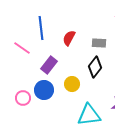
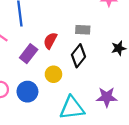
red semicircle: (69, 38) -> (50, 41), moved
blue circle: (44, 90) -> (27, 92), moved

